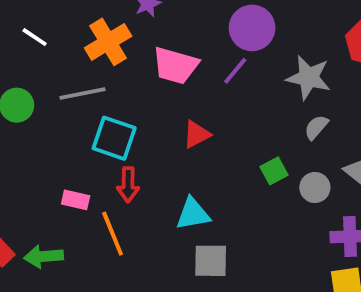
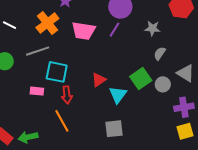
gray star: (309, 78) -> (152, 28), size x0.7
red triangle: (196, 134) -> (99, 80), moved
green square: (274, 171) -> (141, 79), size x1.5
pink rectangle: (76, 200) -> (37, 91), moved
cyan triangle: (193, 214) -> (118, 95), moved, turned -36

